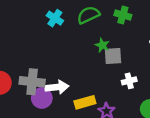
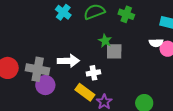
white cross: (129, 81) -> (93, 73), moved
white arrow: (57, 87) -> (68, 61), moved
yellow rectangle: (85, 102) -> (85, 92), turned 48

